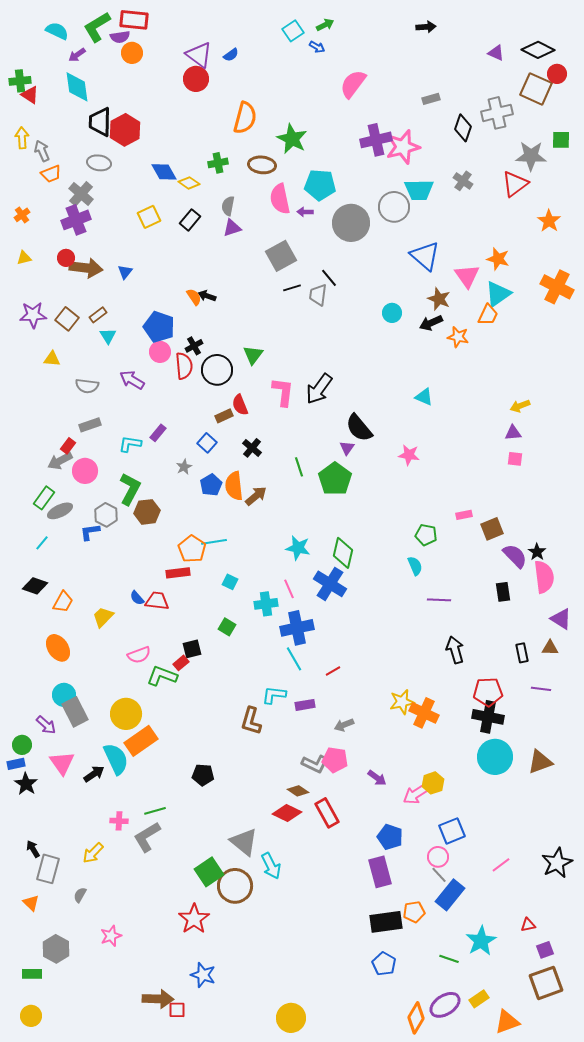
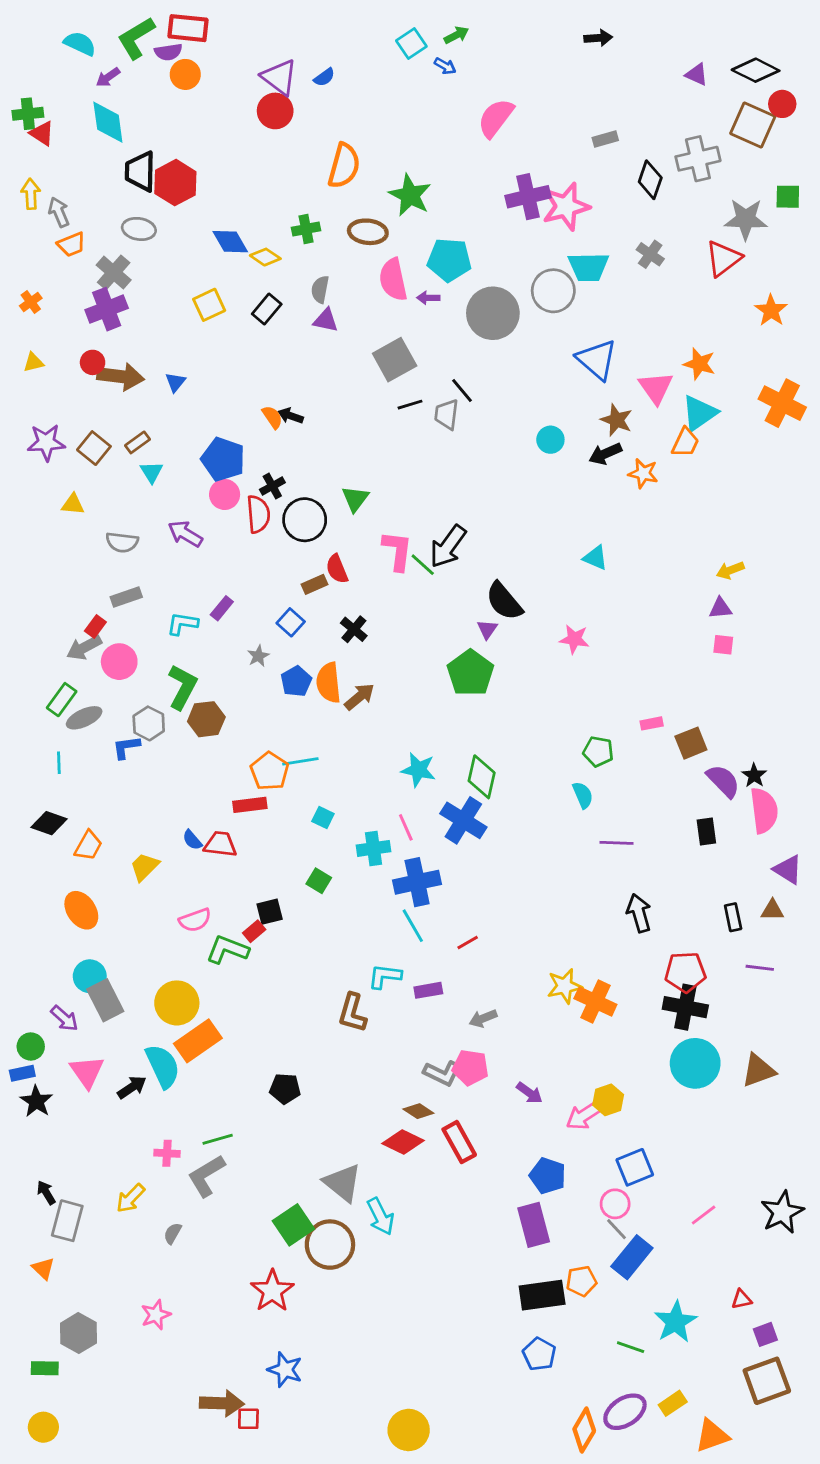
purple triangle: (232, 228) -> (326, 320), turned 30
green line: (299, 467) -> (423, 565), moved, turned -30
cyan line: (42, 543) -> (59, 763), turned -42
gray semicircle: (80, 895) -> (173, 1233), moved

